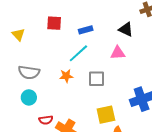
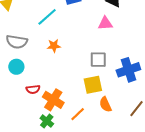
cyan line: (78, 53) -> (47, 17), moved
gray square: (97, 79) -> (98, 60), moved

